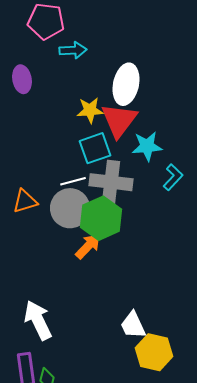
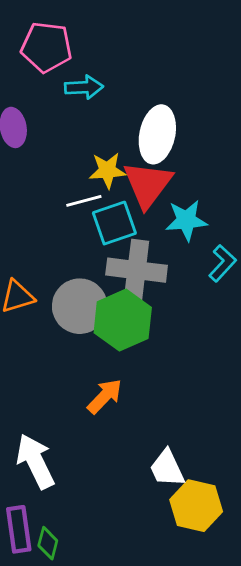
white line: (73, 181) -> (84, 201), moved
orange arrow: (88, 246) -> (105, 396), moved

